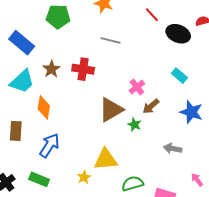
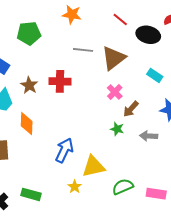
brown triangle: (111, 110) -> (114, 58), moved
blue arrow: (49, 145) -> (64, 150), moved
gray arrow: (173, 148) -> (149, 136), moved

